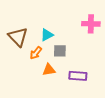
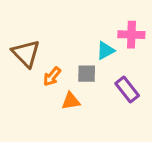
cyan triangle: (47, 35) -> (105, 51), moved
purple rectangle: (78, 76) -> (127, 90), moved, turned 48

